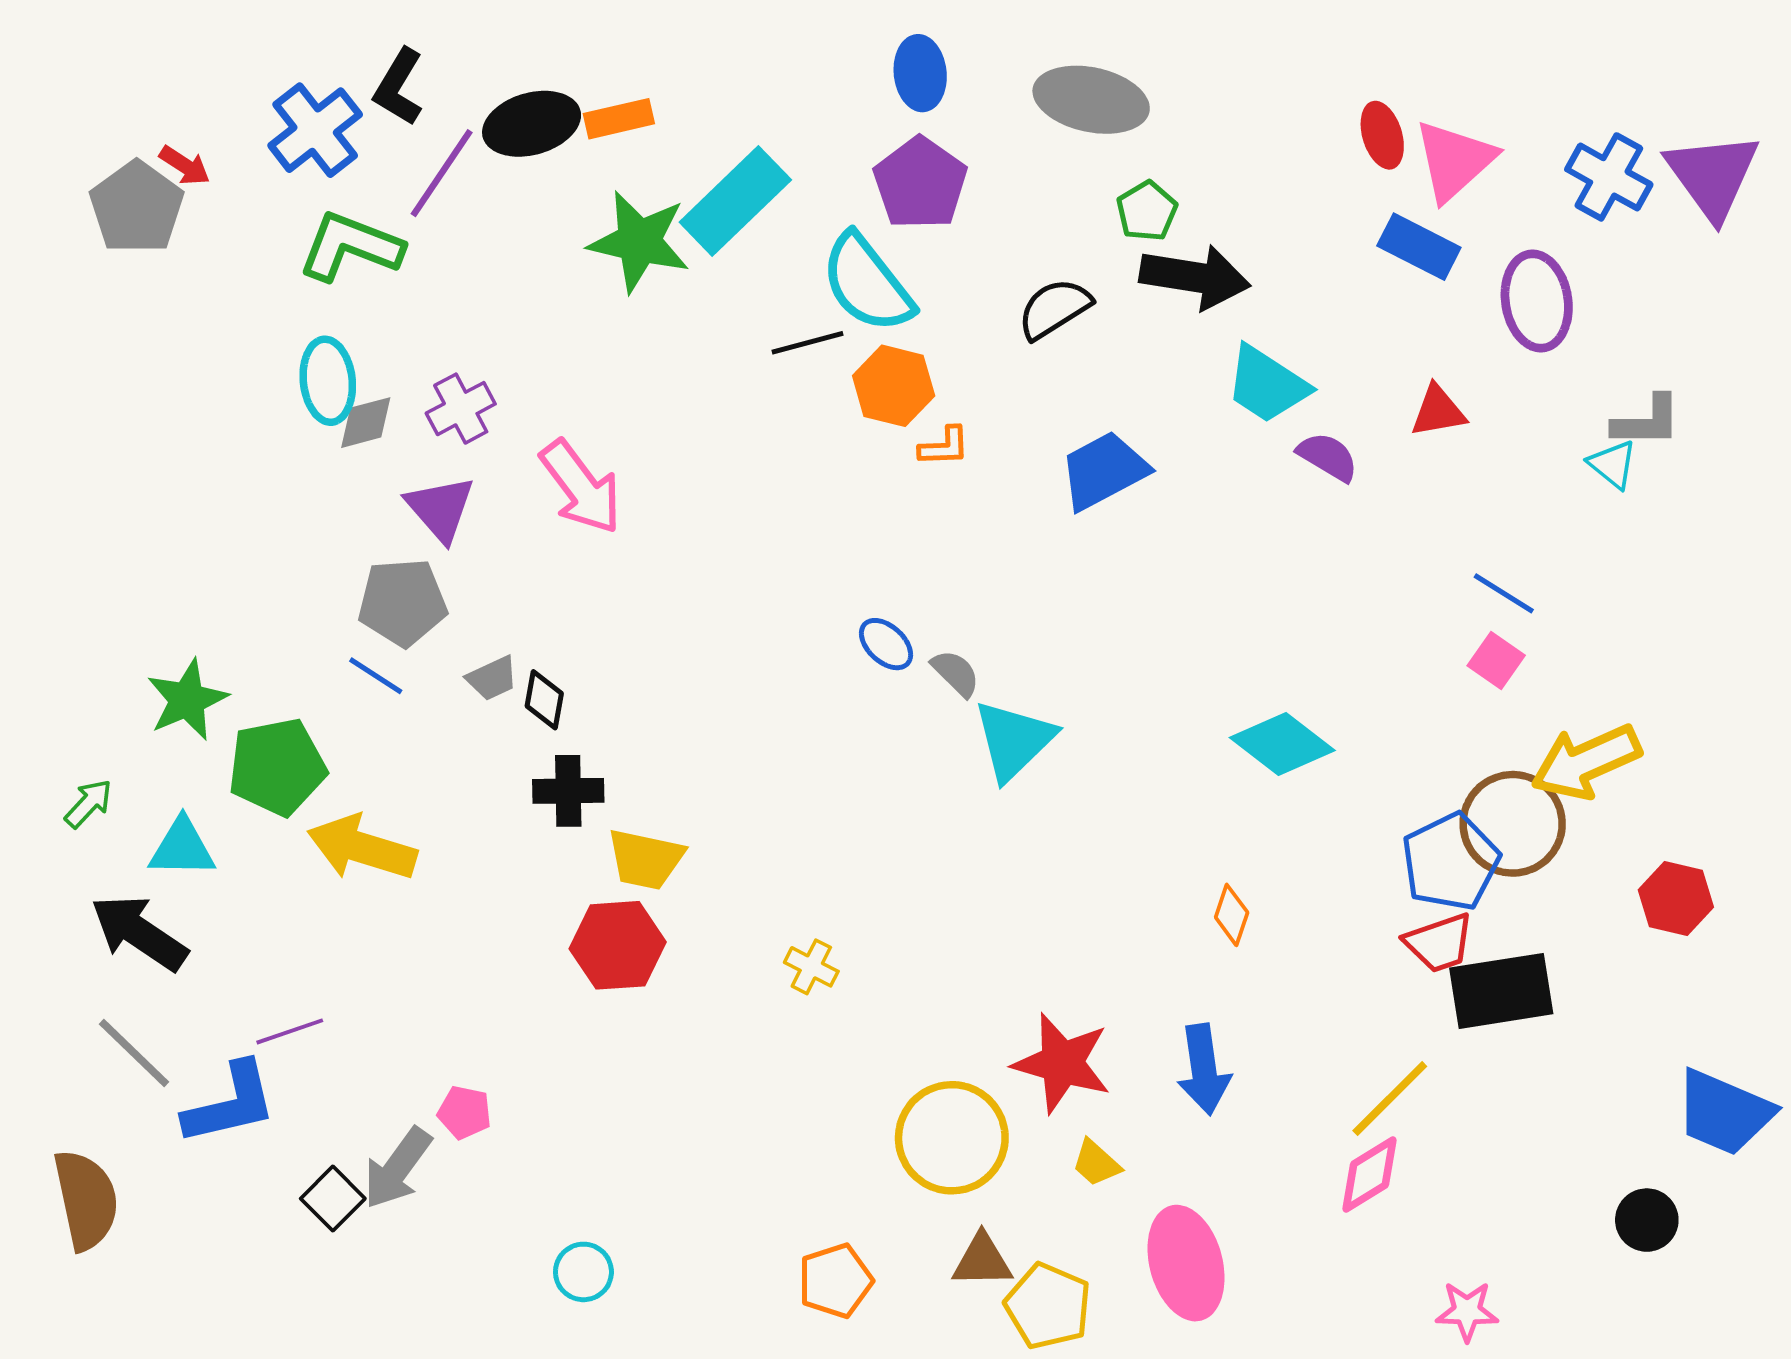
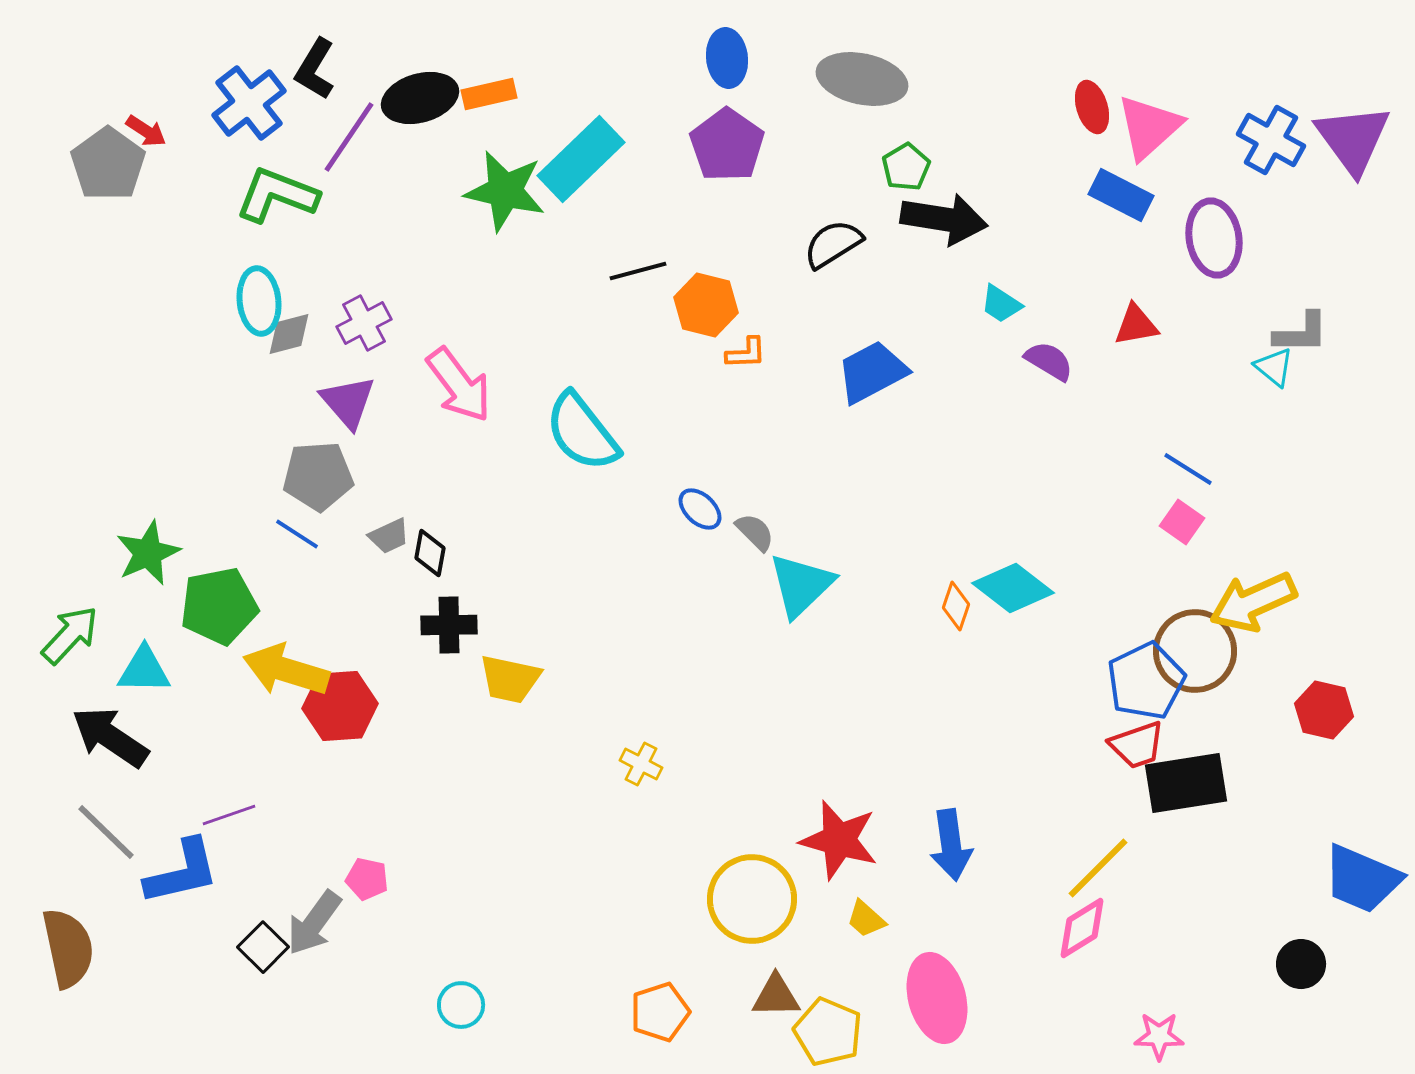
cyan semicircle: (867, 283) -> (582, 432), moved
cyan trapezoid: (1267, 385) -> (1001, 304), size x0.6
green arrow: (88, 804) -> (70, 635), size x1.5
orange diamond: (1232, 915) -> (956, 606), moved
red hexagon: (618, 945) -> (340, 706), moved

